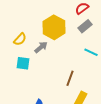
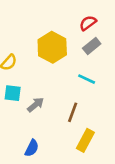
gray arrow: (41, 47) -> (36, 105), moved
cyan line: (91, 52) -> (87, 79), moved

